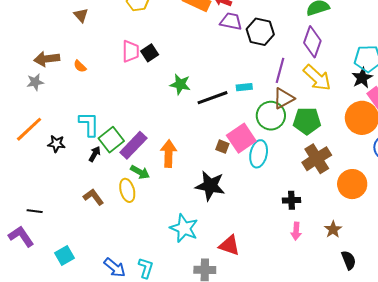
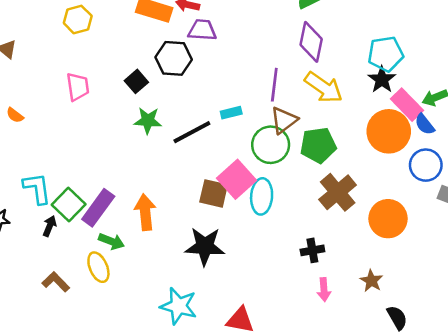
black hexagon: (260, 32) -> (174, 58), moved
black square: (150, 53) -> (136, 81), moved
brown square: (222, 147) -> (214, 193), size x1.6

